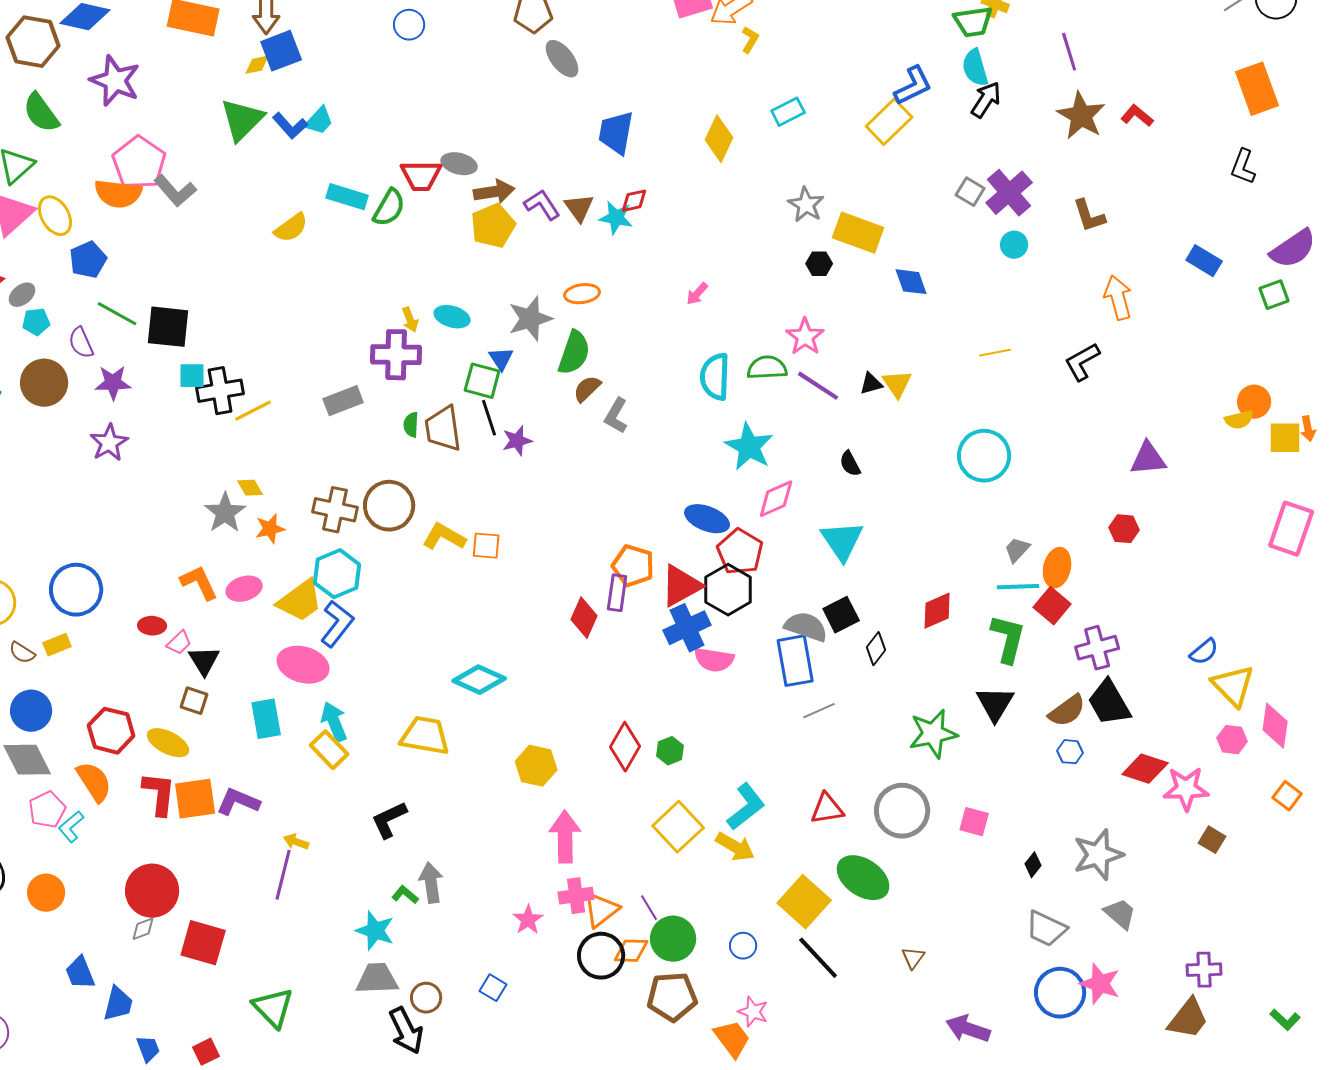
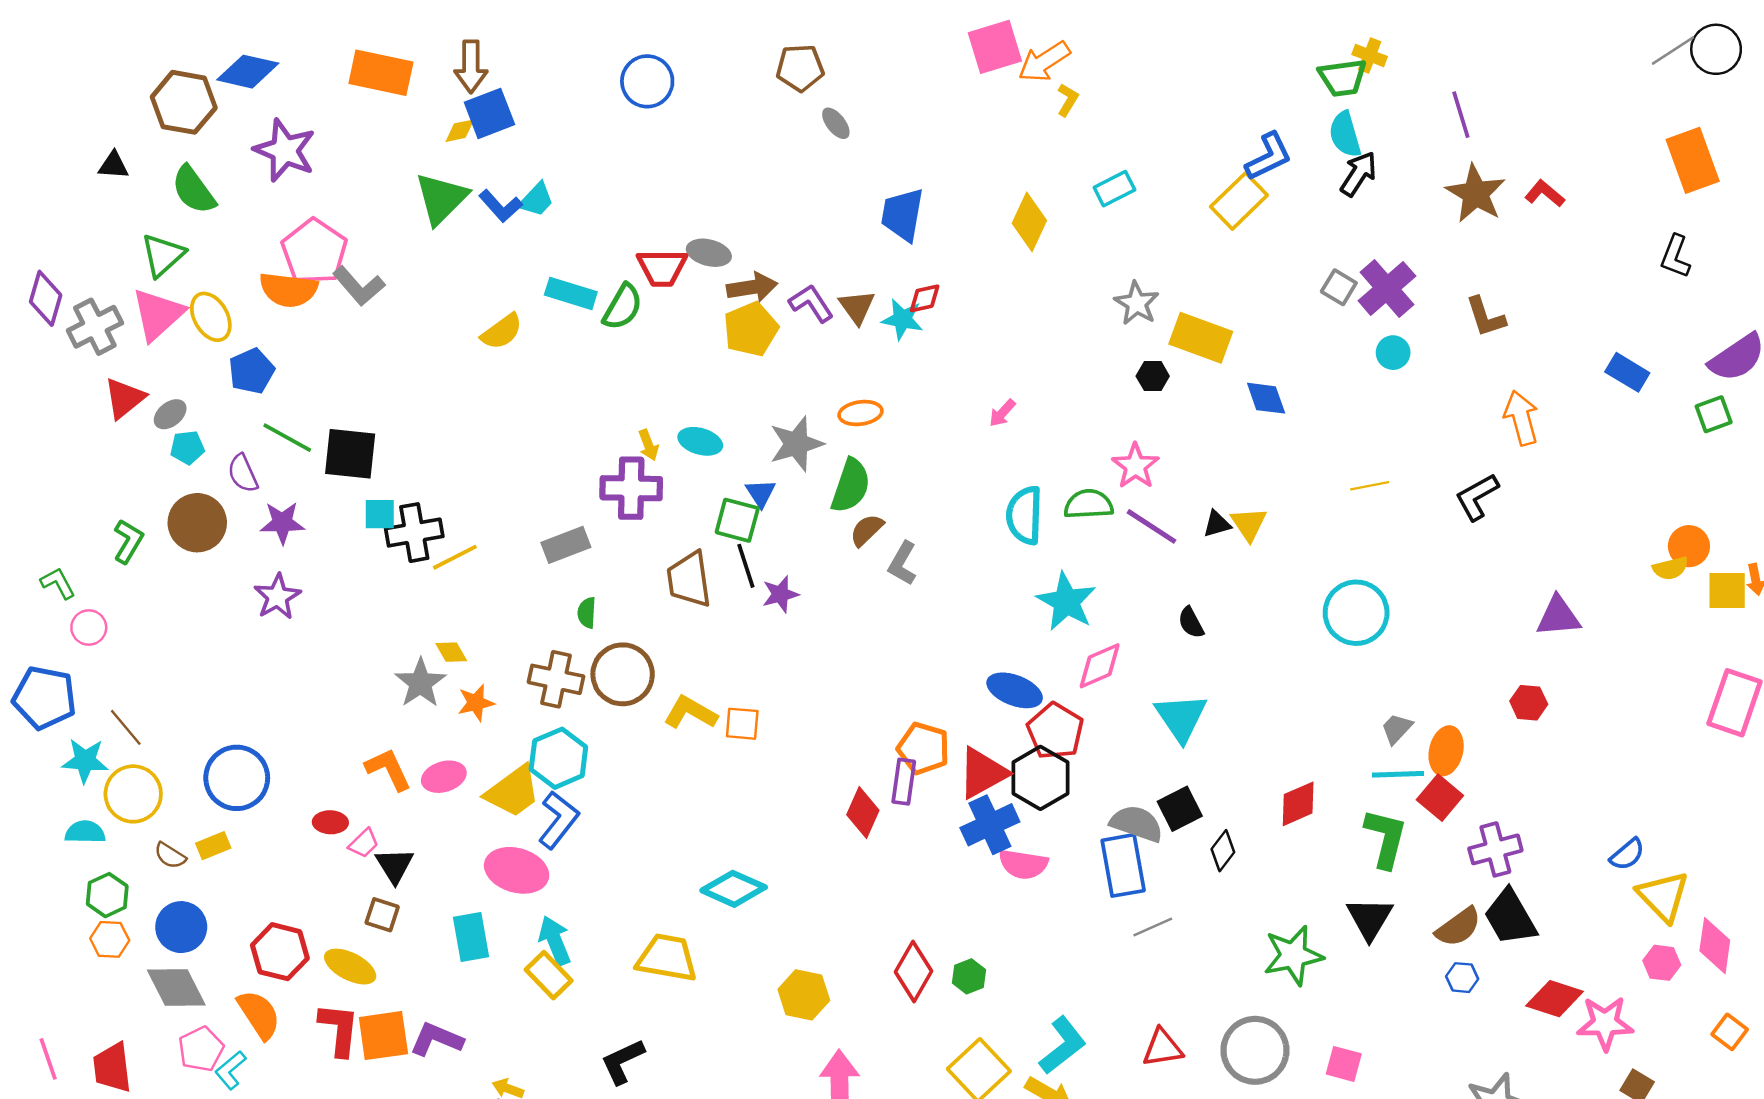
blue circle: (409, 25) -> (647, 81), size x1.4
gray ellipse: (562, 59) -> (836, 123), size x0.7
green semicircle: (411, 425) -> (587, 613), moved

